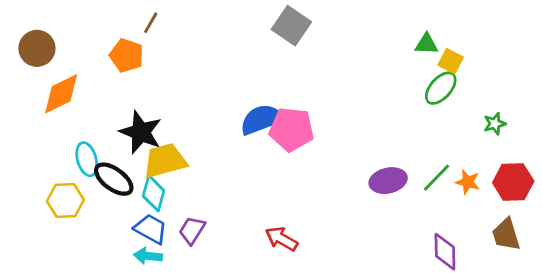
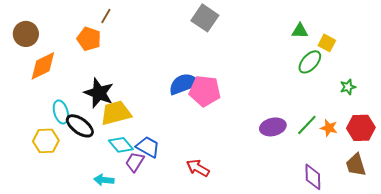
yellow square: (451, 61) -> (327, 43), moved
cyan diamond: (154, 193) -> (121, 145), moved, turned -55
blue trapezoid: (151, 229) -> (148, 147), moved

